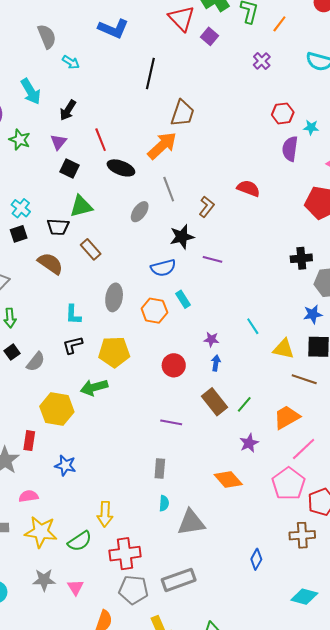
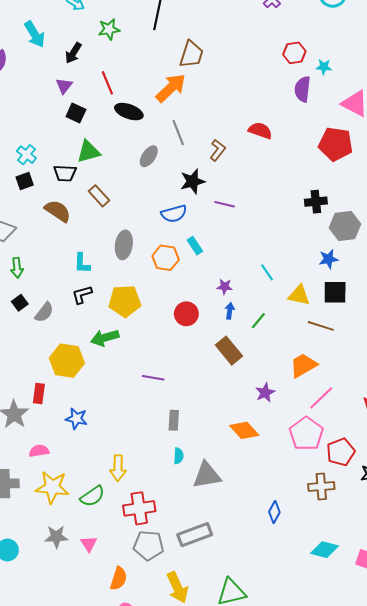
green star: (20, 140) -> (109, 29), moved, turned -30
green line: (244, 404) -> (258, 321), moved
purple line: (171, 422) -> (153, 378), moved

